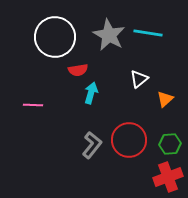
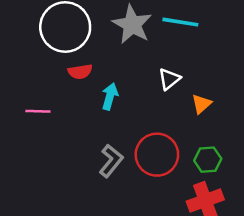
red semicircle: (78, 70) -> (80, 72), moved

